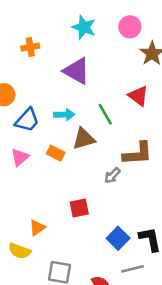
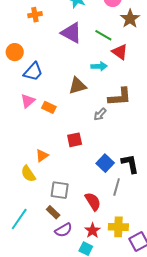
green line: (105, 114) -> (103, 35), moved, turned -30
cyan arrow: (64, 115) -> (99, 66), moved
orange rectangle: (56, 153) -> (49, 107), moved
yellow semicircle: (20, 251) -> (28, 174), turned 36
gray line: (132, 269) -> (117, 187), turned -60

